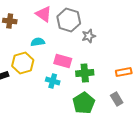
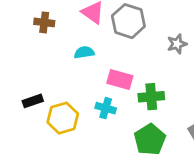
gray star: (89, 36) -> (177, 44), moved
yellow hexagon: (23, 63) -> (63, 118), moved

